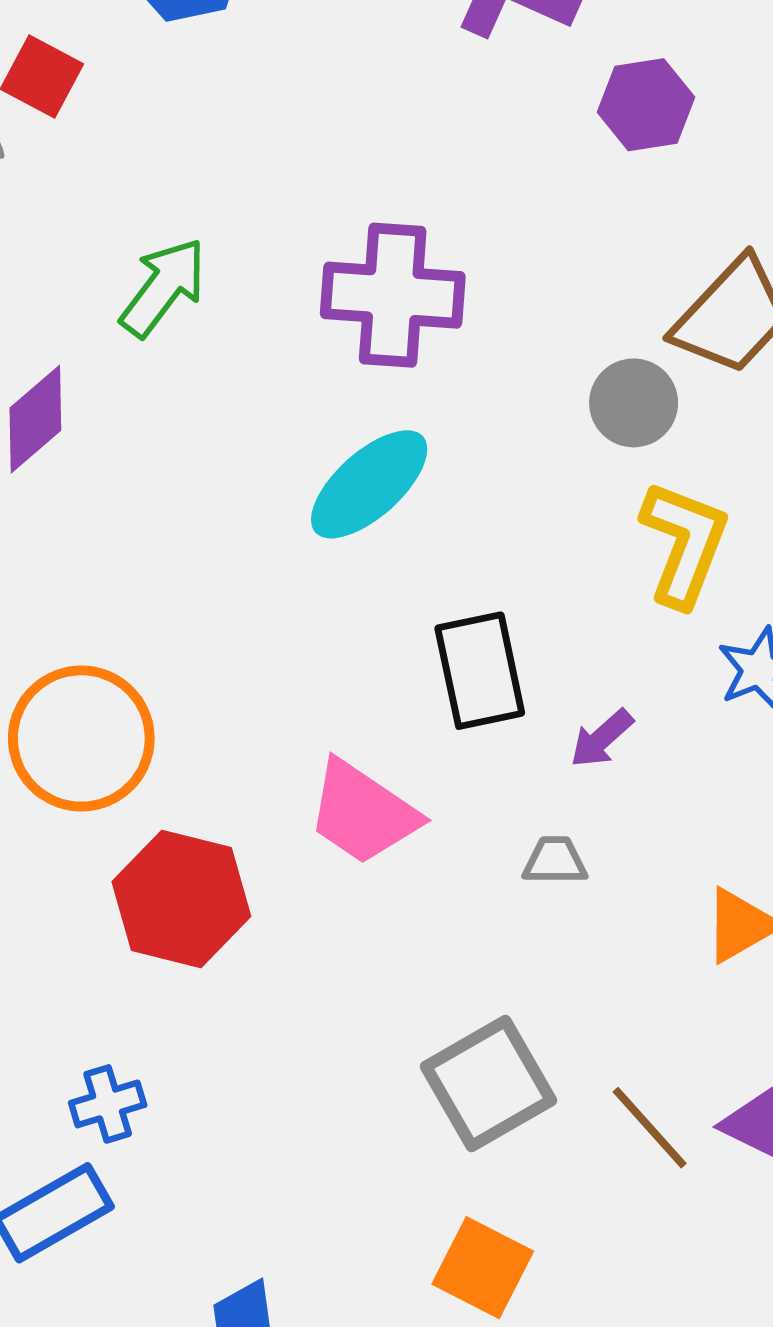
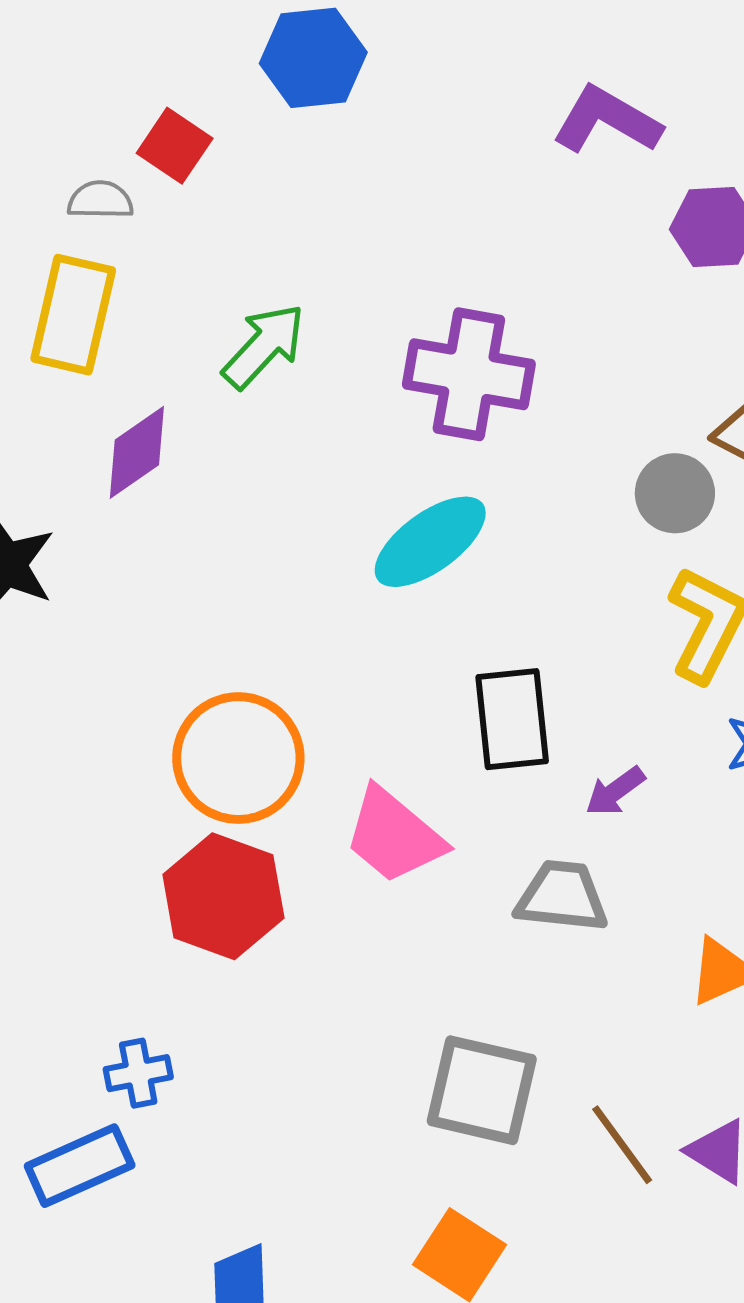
orange circle: (81, 738) -> (238, 758), moved
gray trapezoid: (555, 861) -> (562, 896), size x1.6
gray square: (489, 1084) -> (482, 1090), turned 37

